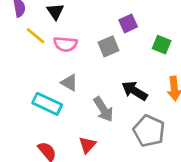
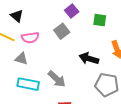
gray triangle: (69, 83) -> (21, 59), moved
gray arrow: (103, 109) -> (57, 79), moved

